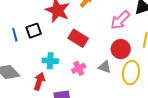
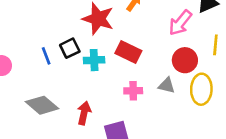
cyan cross: (50, 61) -> (94, 60), moved
pink cross: (79, 68) -> (133, 91), turned 32

